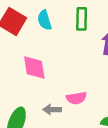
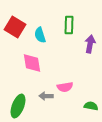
cyan semicircle: (45, 20) -> (40, 35), moved

